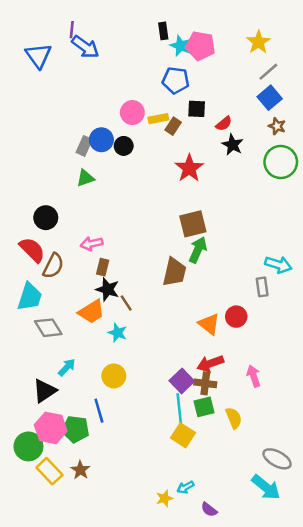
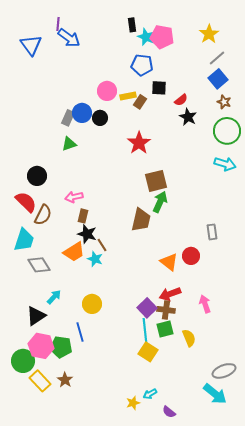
red star: (189, 168) -> (139, 143), moved
cyan arrow: (278, 265) -> (225, 164), moved
cyan star: (117, 333) -> (95, 259), moved
gray ellipse: (277, 459) -> (224, 371), turned -50

